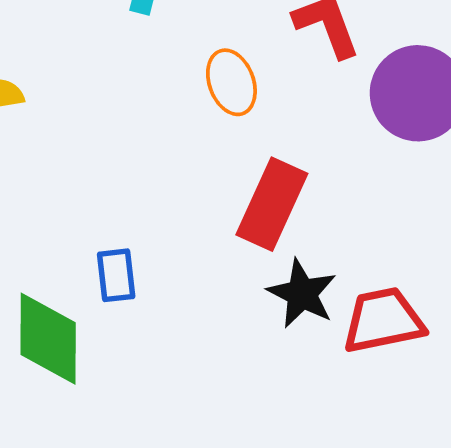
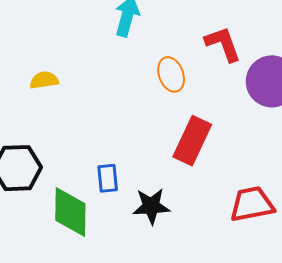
black star: (302, 294) -> (151, 206), moved, turned -30

